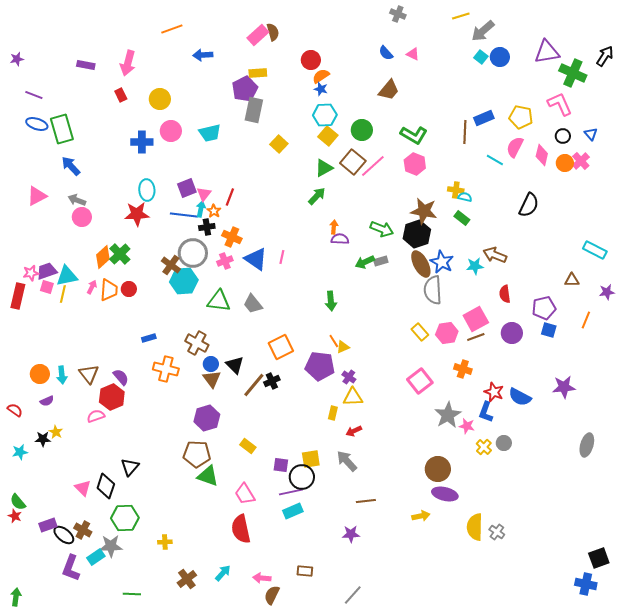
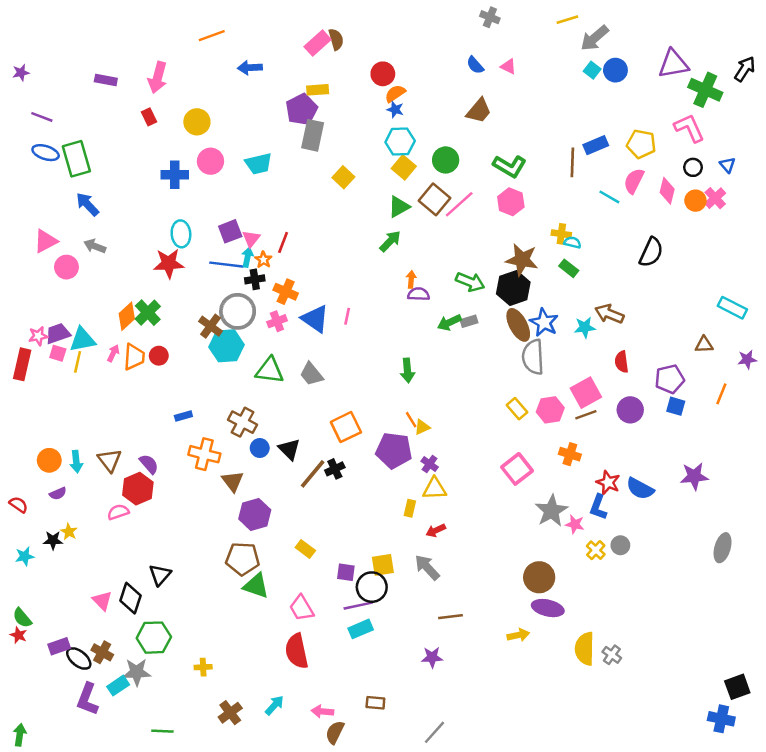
pink circle: (82, 217) -> (66, 267), moved
brown triangle: (212, 379) -> (233, 481), moved

